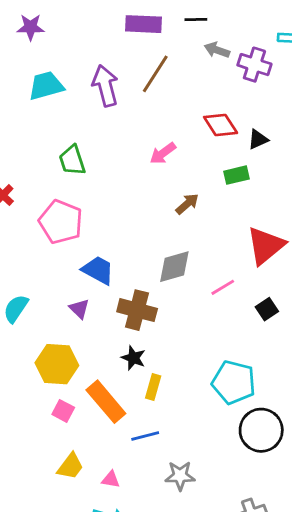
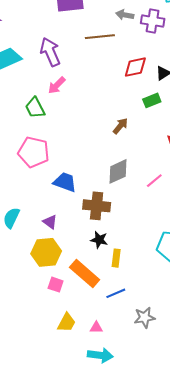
brown line: (155, 74) -> (100, 37), moved, turned 60
red diamond: (221, 125) -> (135, 67), turned -60
pink arrow: (163, 153) -> (57, 85), moved
purple triangle: (79, 309) -> (50, 222), moved

